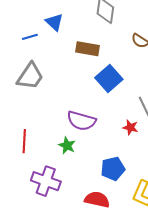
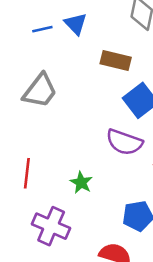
blue line: (30, 37) -> (42, 29), moved
purple semicircle: (81, 121) -> (124, 142), moved

